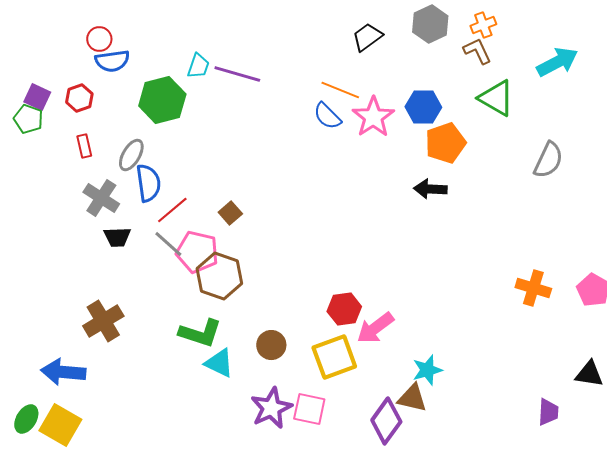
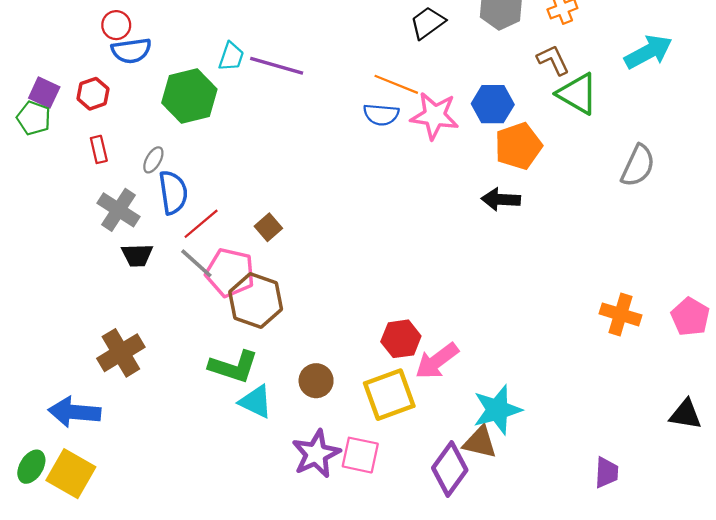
brown L-shape: (477, 51) -> (553, 60), moved
blue semicircle: (327, 116) -> (381, 115), turned -40
pink star: (373, 117) -> (435, 116), turned -30
gray ellipse: (131, 155) -> (153, 160), size x0.7
cyan star: (427, 370) -> (497, 410), size x1.4
purple trapezoid: (548, 412) -> (607, 472), moved

